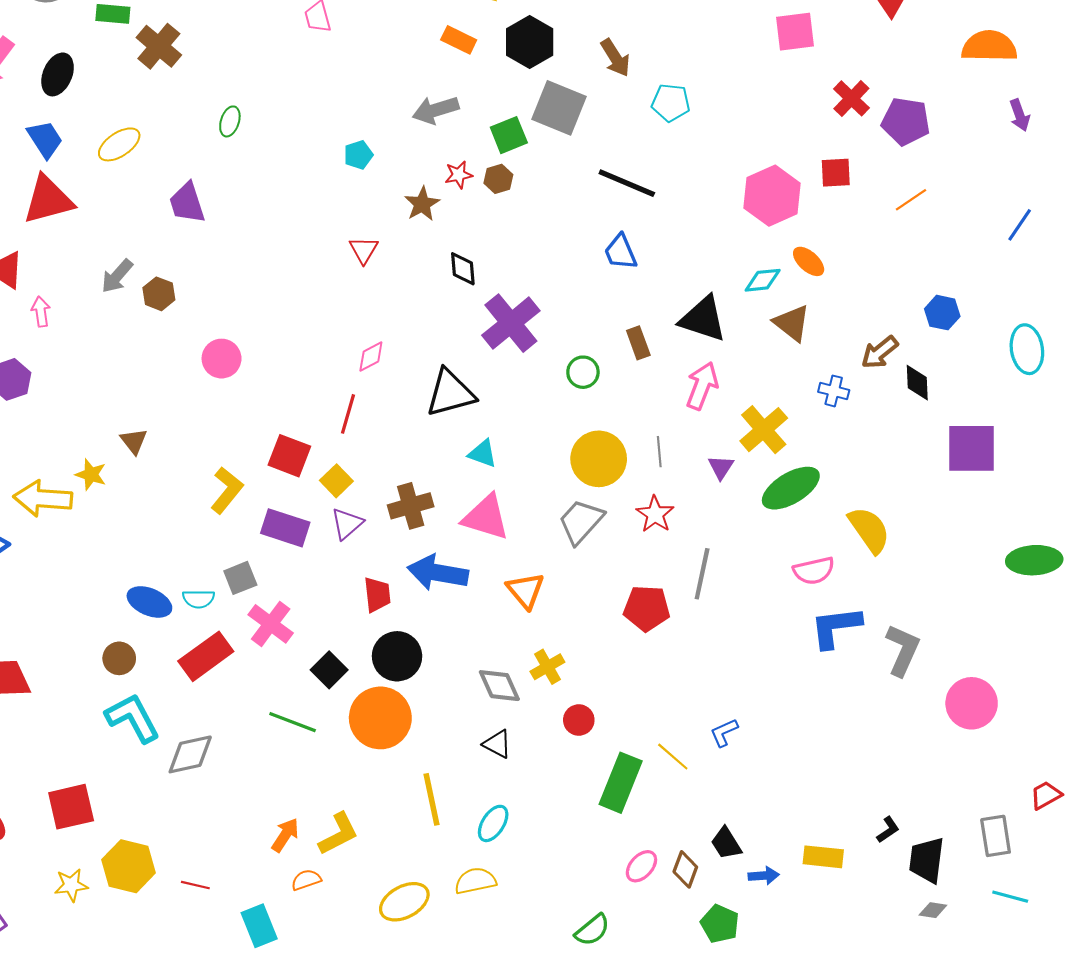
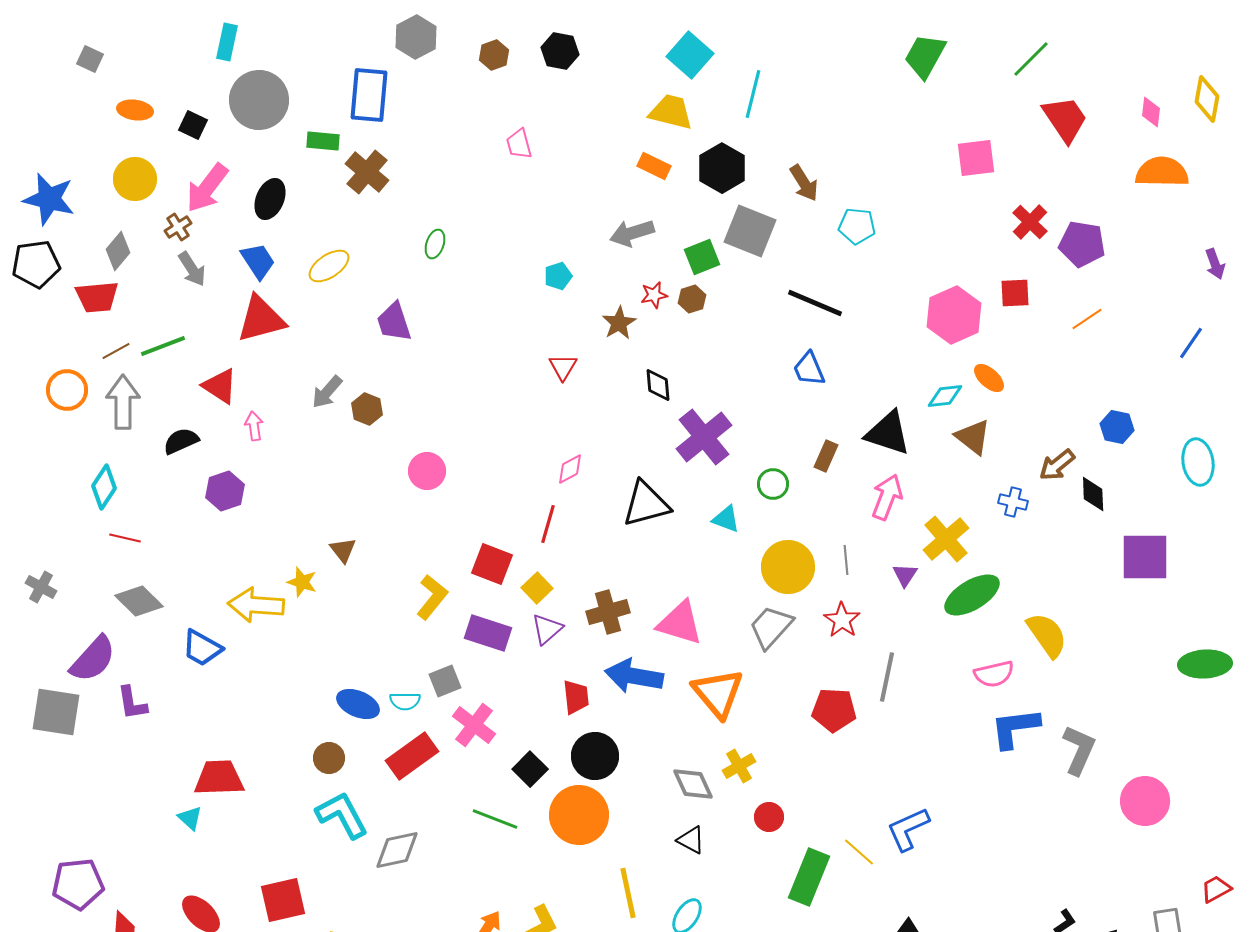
purple arrow: (1020, 115) -> (1215, 264), moved
brown rectangle: (638, 343) -> (826, 456), turned 44
cyan triangle: (483, 454) -> (726, 519), moved
orange triangle: (526, 590) -> (718, 693), size x1.4
blue L-shape: (724, 733) -> (908, 829), size x1.6

